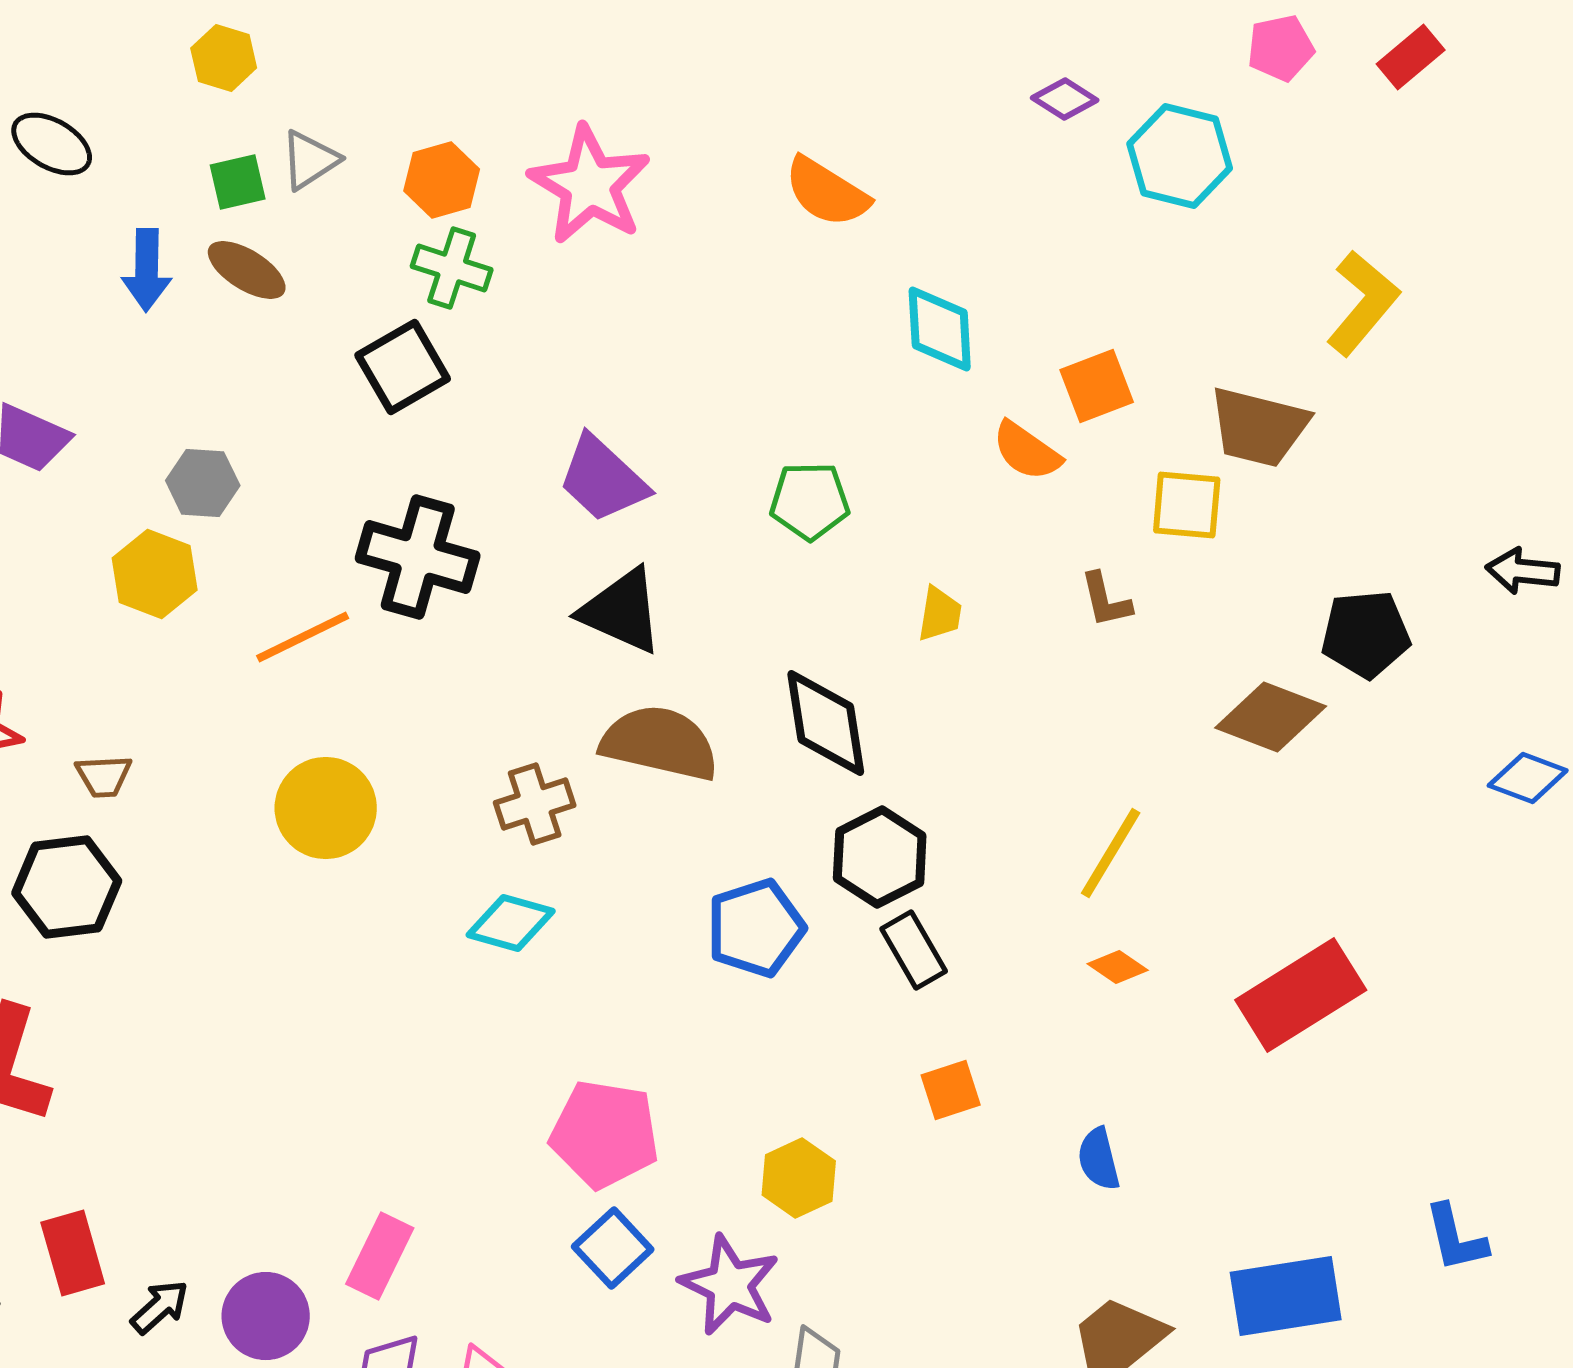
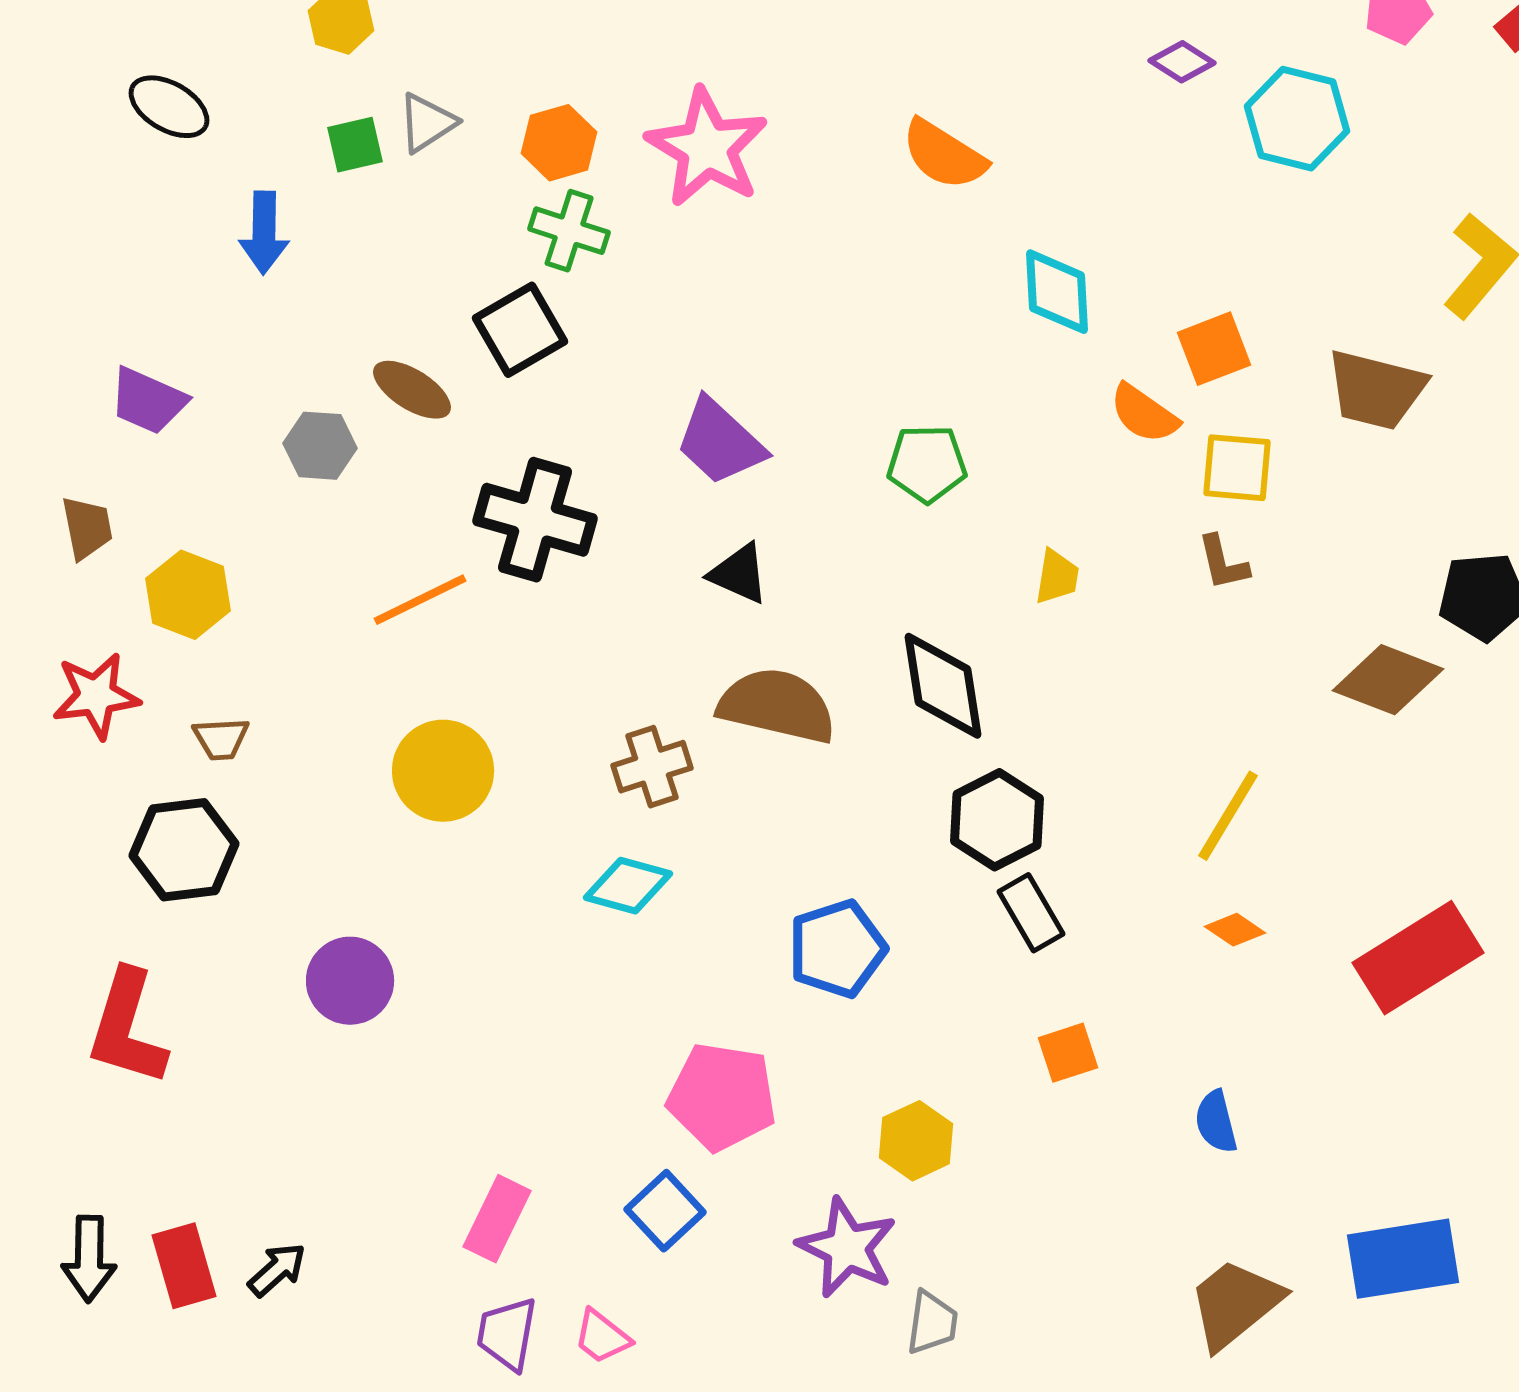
brown ellipse: (247, 270) -> (412, 390), moved
yellow square: (1187, 505) -> (1237, 468), moved
yellow hexagon: (155, 574) -> (188, 595), moved
black triangle: (622, 611) -> (739, 574), size x0.7
blue pentagon: (756, 928) -> (837, 949), moved
blue square: (613, 1248) -> (665, 1211), moved
red rectangle: (73, 1253) -> (184, 1266), moved
purple circle: (266, 1316) -> (350, 981), moved

